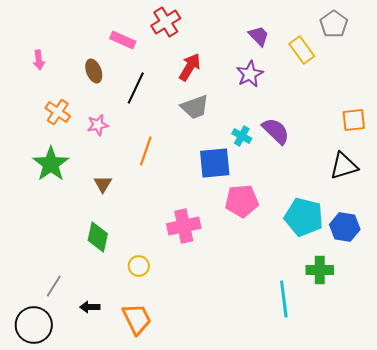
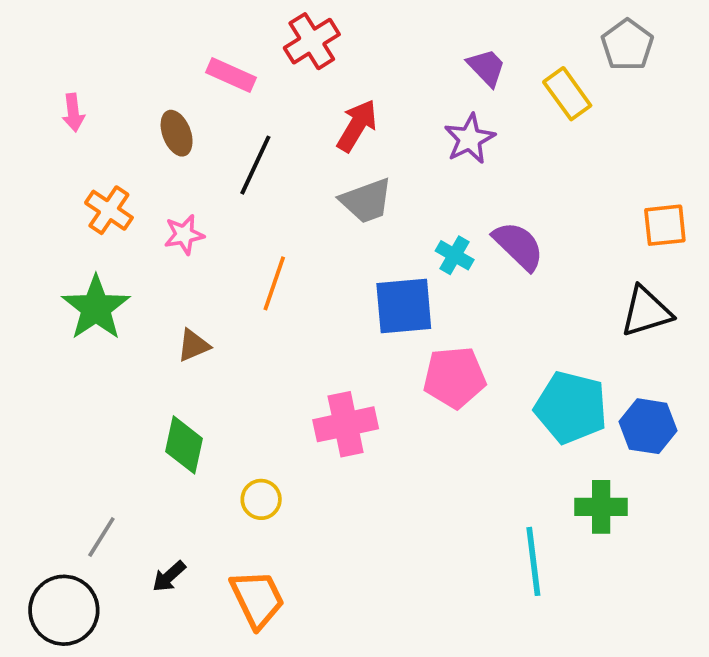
brown triangle: (103, 184) -> (193, 345), turned 36
black arrow: (90, 307) -> (169, 576), turned -42

